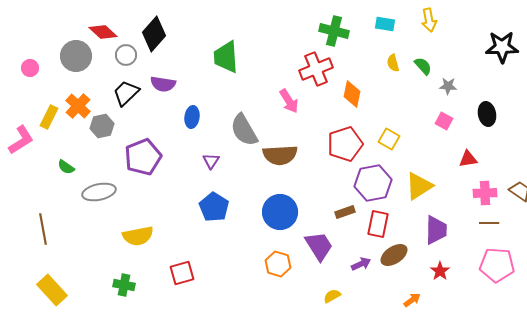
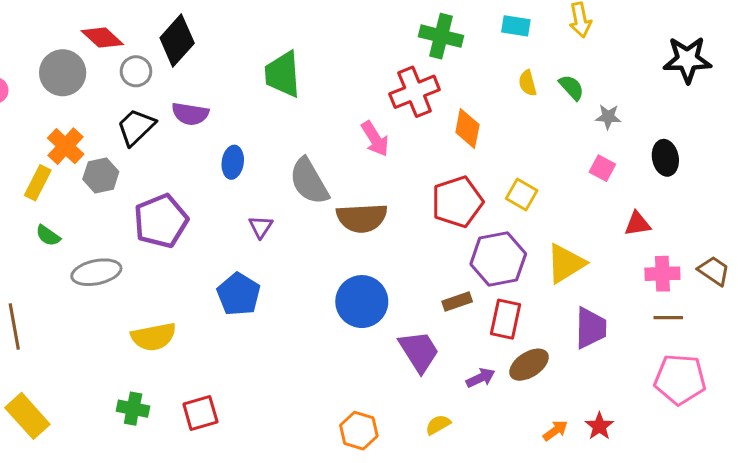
yellow rectangle: (49, 117) -> (38, 183), moved
blue pentagon: (214, 207) -> (239, 294), moved
orange hexagon: (278, 264) -> (359, 431), moved
red star: (440, 271) -> (599, 426), moved
red square: (182, 273) -> (200, 413), moved

